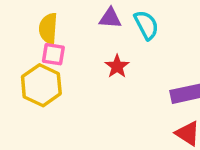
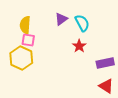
purple triangle: (110, 18) -> (61, 19), turned -40
red star: (117, 66) -> (79, 46), moved

